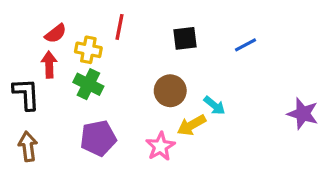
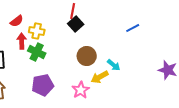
red line: (119, 27) -> (73, 11), moved
black square: (185, 38) -> (76, 24), moved, turned -35
red arrow: (49, 65) -> (22, 41), moved

